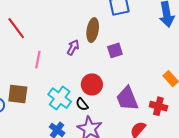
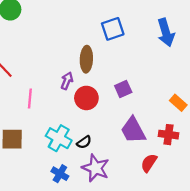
purple square: (115, 50) -> (123, 89), moved
red circle: (92, 84) -> (86, 98), moved
black semicircle: (82, 104) -> (84, 142), turned -80

